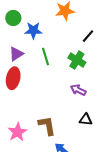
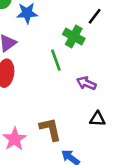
green line: (45, 57) -> (56, 60), moved
green cross: (77, 60) -> (74, 36), moved

